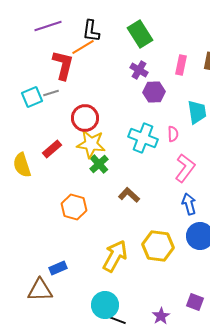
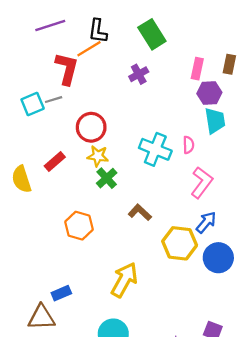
purple cross: (139, 70) -> (139, 74), moved, turned 30
purple hexagon: (154, 92) -> (209, 93), moved
yellow star: (91, 144) -> (98, 156), size x0.7
blue arrow: (189, 204) -> (206, 222), turned 55
yellow hexagon: (158, 246) -> (180, 243), moved

